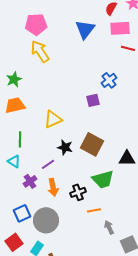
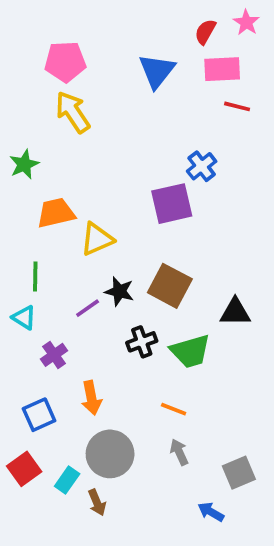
purple square: (93, 100) -> (172, 204), size x1.6
orange trapezoid: (15, 105) -> (56, 213), moved
purple line: (48, 164) -> (88, 308), moved
orange arrow: (53, 187) -> (91, 398), moved
black cross: (78, 192) -> (142, 342), moved
orange line: (94, 210) -> (174, 409), turned 32
gray circle: (46, 220) -> (110, 454), moved
gray arrow: (109, 227) -> (179, 452), moved

